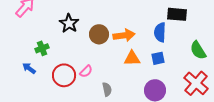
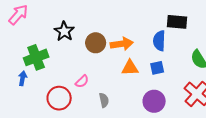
green cross: (42, 48) -> (36, 57), size x1.6
blue arrow: (29, 68) -> (23, 78), turned 64
red circle: (64, 75) -> (59, 98), moved

